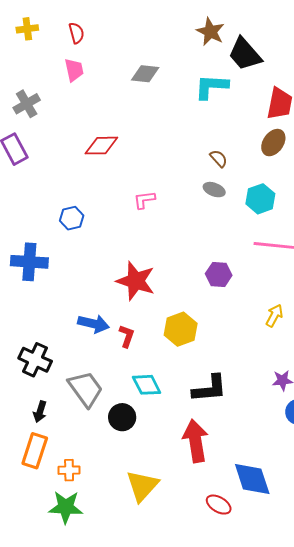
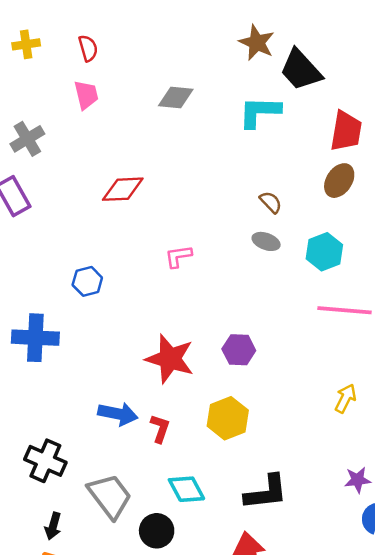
purple hexagon: (219, 274) -> (239, 350), moved

